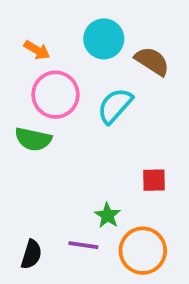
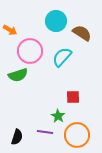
orange arrow: (37, 50) -> (10, 30), moved
green semicircle: (33, 139) -> (18, 75), turned -30
red square: (154, 180) -> (73, 97), moved

